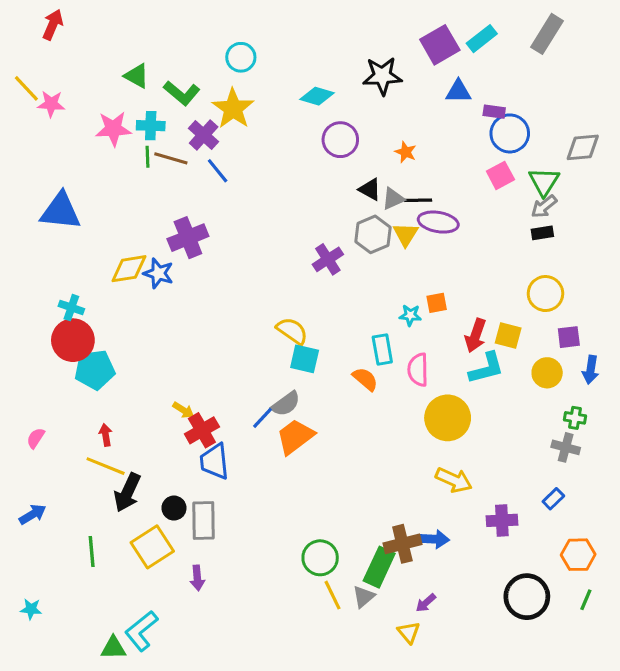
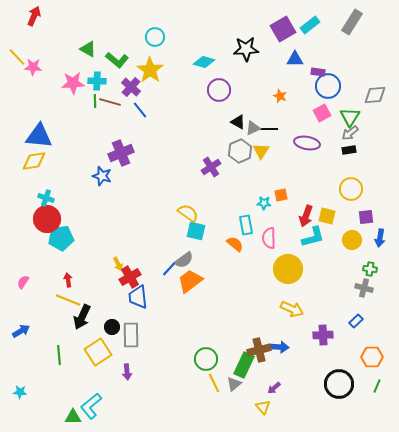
orange star: (406, 152) -> (280, 96), moved
purple ellipse: (438, 222) -> (307, 143), moved
yellow diamond: (129, 269) -> (34, 161), moved
yellow arrow: (183, 410) -> (118, 264), turned 32

